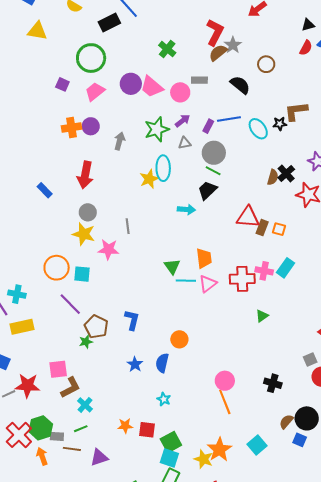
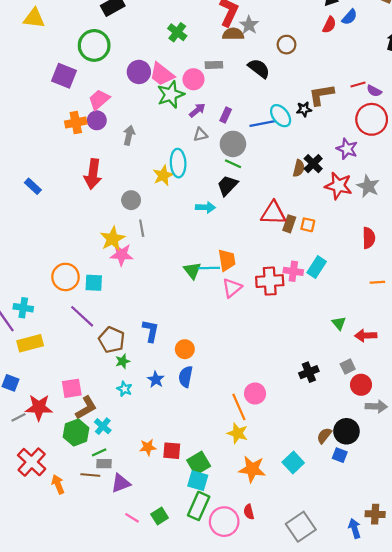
brown semicircle: (218, 53) -> (233, 34), turned 42
purple square: (62, 84) -> (64, 76), size x1.6
pink trapezoid: (95, 92) -> (99, 100), moved
blue line: (229, 119) -> (263, 124), moved
green star: (157, 129) -> (171, 95), moved
blue rectangle: (45, 190) -> (33, 186), moved
gray circle: (88, 212) -> (131, 200), moved
yellow star: (84, 234) -> (113, 239), moved, turned 30
cyan line: (186, 281) -> (209, 268), moved
green triangle: (262, 316) -> (339, 323), moved, turned -32
orange circle: (179, 339) -> (185, 349), moved
green star: (86, 342) -> (123, 361), moved
black cross: (273, 383) -> (309, 372), moved, turned -36
cyan star: (164, 399) -> (124, 389), moved
orange line: (225, 402) -> (239, 407), moved
green hexagon: (41, 428) -> (76, 432), moved
gray rectangle: (57, 436) -> (104, 464), moved
orange star: (219, 450) -> (252, 469), turned -30
yellow star: (203, 459) -> (238, 433), moved

